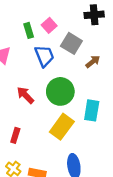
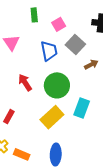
green rectangle: (29, 30) -> (34, 15), moved

